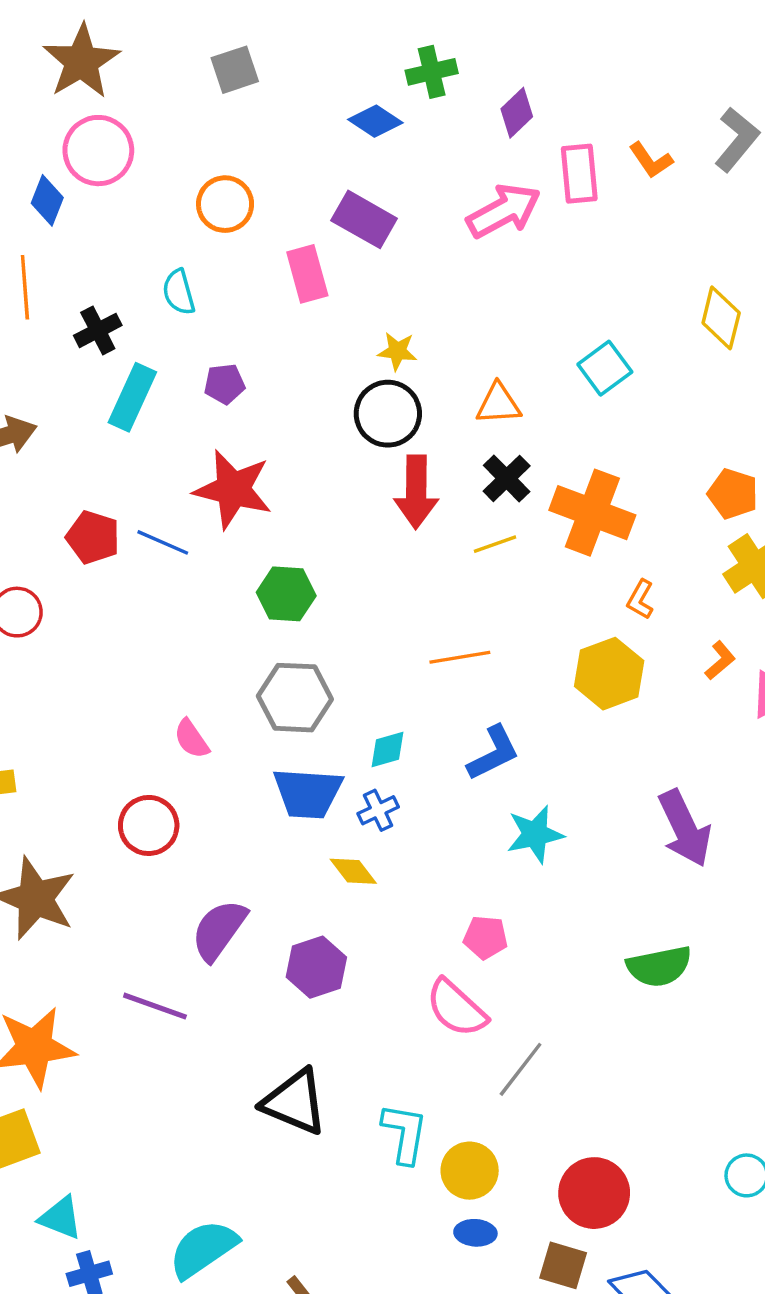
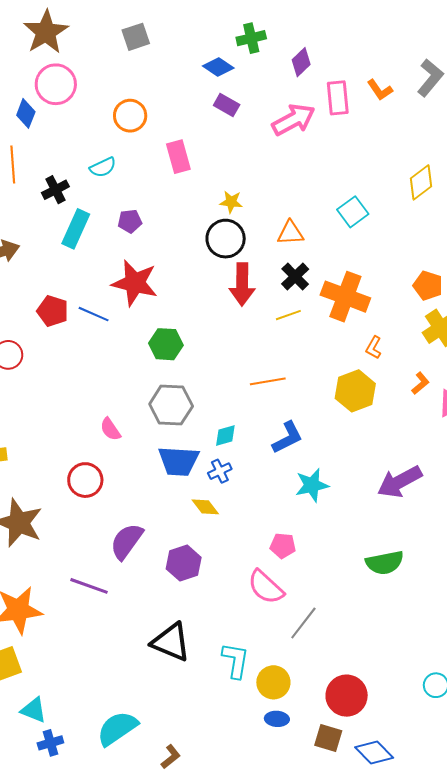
purple rectangle: (364, 219) -> (227, 105), moved, size x0.7
cyan semicircle: (179, 292) -> (103, 167), turned -100
yellow diamond: (721, 318) -> (421, 182), turned 39
purple arrow: (685, 828) -> (400, 482), turned 87

